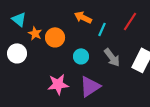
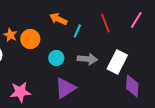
red line: (130, 21) -> (105, 23), turned -54
gray arrow: (112, 57) -> (87, 59), turned -48
pink star: (58, 84) -> (20, 92), moved

